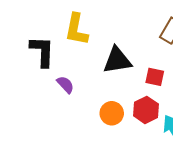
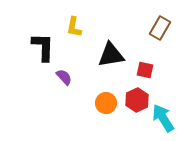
yellow L-shape: (76, 29) -> (74, 27), size x0.7

